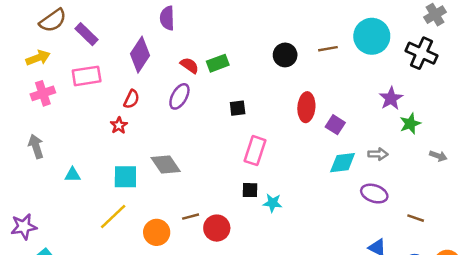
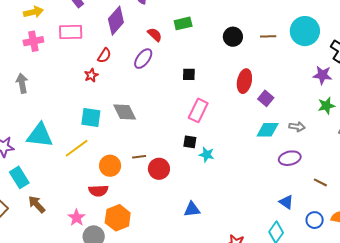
green rectangle: (218, 63) -> (183, 23), moved
purple star: (391, 98) -> (322, 75), moved, turned 30
cyan triangle: (72, 175) -> (40, 135), moved, size x2.0
purple ellipse: (374, 194) -> (290, 158), turned -40

